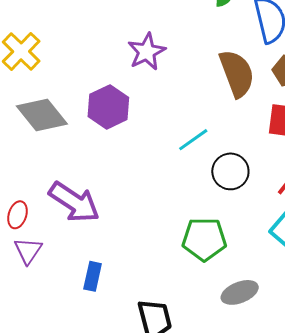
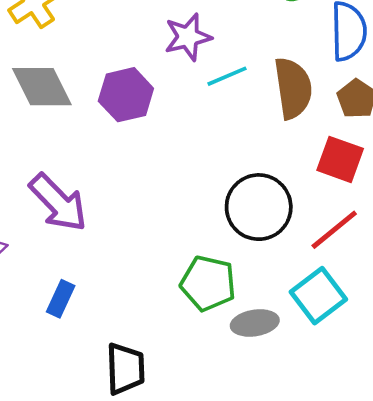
cyan line: (193, 140) -> (227, 76), moved
black circle: (230, 171) -> (259, 207), size x1.4
gray ellipse: (240, 292) -> (255, 323), moved

